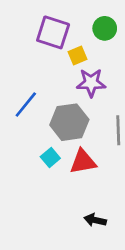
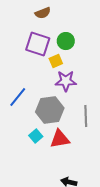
green circle: (105, 28) -> (66, 41), moved

